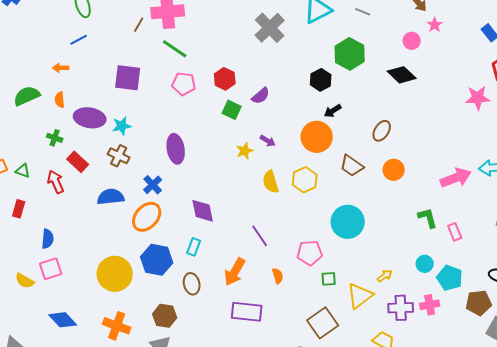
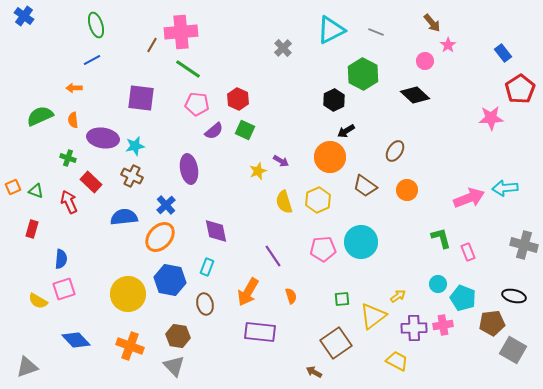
gray cross: (270, 28) -> (283, 48), size x0.6
purple semicircle: (261, 96) -> (214, 131), moved
pink pentagon: (310, 253) -> (323, 249), moved

